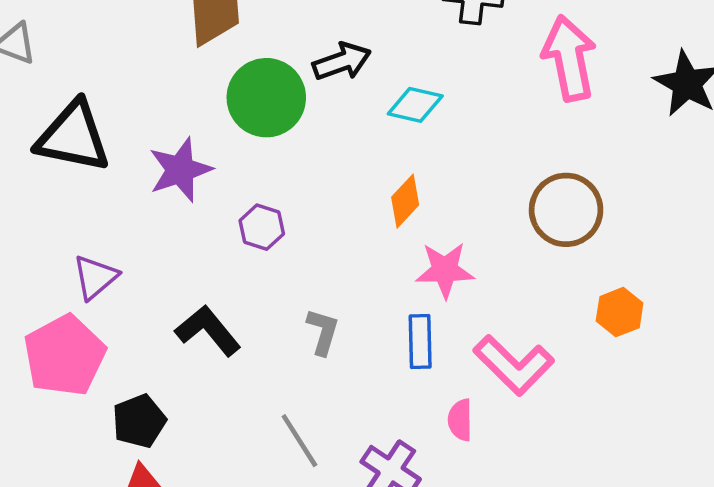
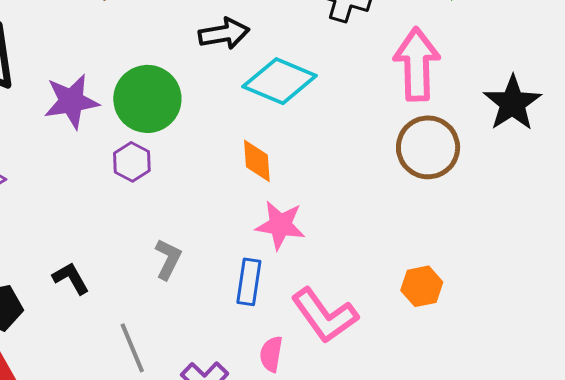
green circle: (266, 98) -> (147, 99), moved
cyan diamond: (415, 105) -> (280, 81), size x1.5
orange diamond: (405, 201) -> (257, 161), turned -57
brown circle: (566, 210) -> (428, 147), moved
black L-shape: (208, 331) -> (71, 278), moved, size x0.7

